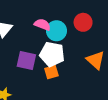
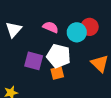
cyan circle: (56, 31) -> (77, 32), moved

